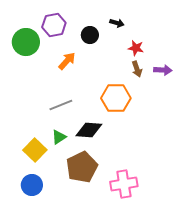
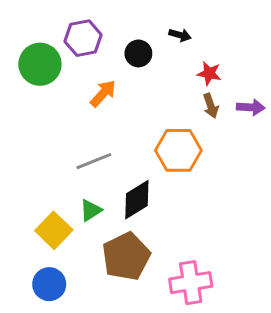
black diamond: (89, 130) -> (137, 200), turned -36

